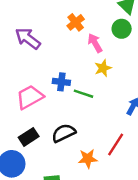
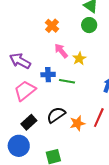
purple arrow: (28, 38) -> (20, 61), moved
pink arrow: (95, 43) -> (61, 51), moved
orange star: (88, 159) -> (77, 123), moved

